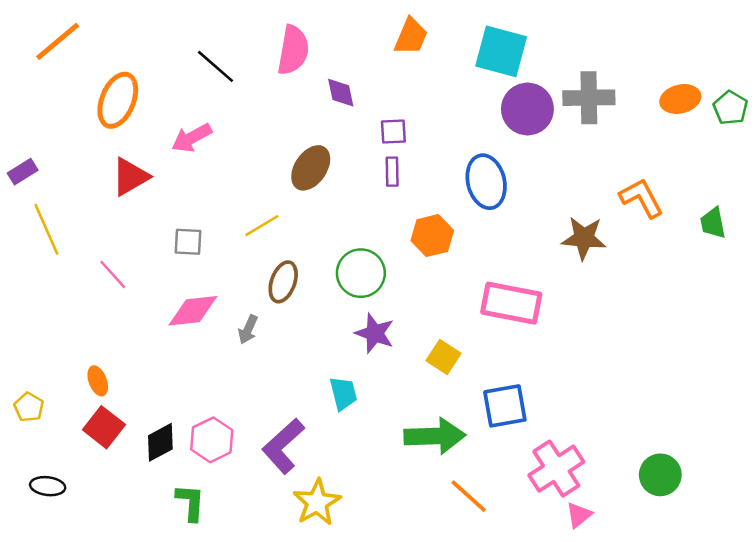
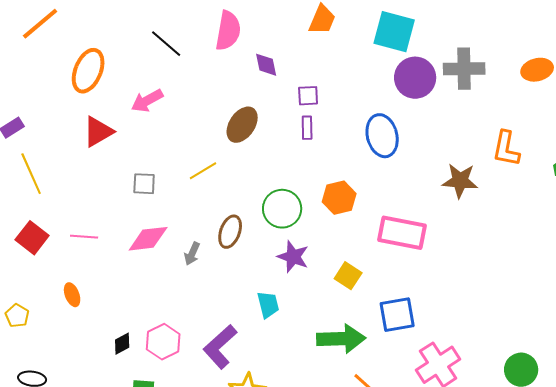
orange L-shape: (641, 198) -> (506, 149), turned -141
orange hexagon: (432, 236) -> (339, 198), moved
pink line: (113, 274) -> (84, 237), moved, turned -44
brown ellipse: (283, 282) -> (230, 232), moved
red square: (104, 427) -> (32, 238), moved
black diamond: (160, 442) -> (122, 344), size x0.7

